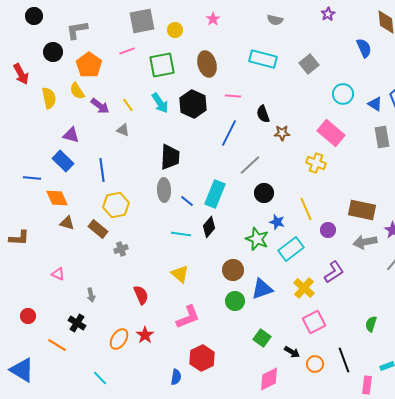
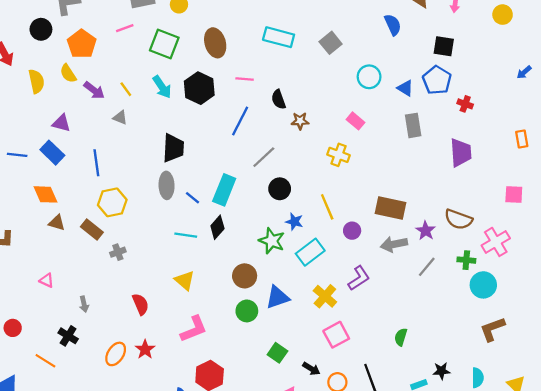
green square: (162, 65) -> (164, 44), turned 32
pink rectangle: (331, 133) -> (355, 121), size x0.6
blue line: (32, 178) -> (17, 155), moved

